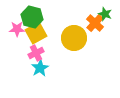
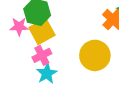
yellow circle: (74, 38) -> (95, 55), moved

